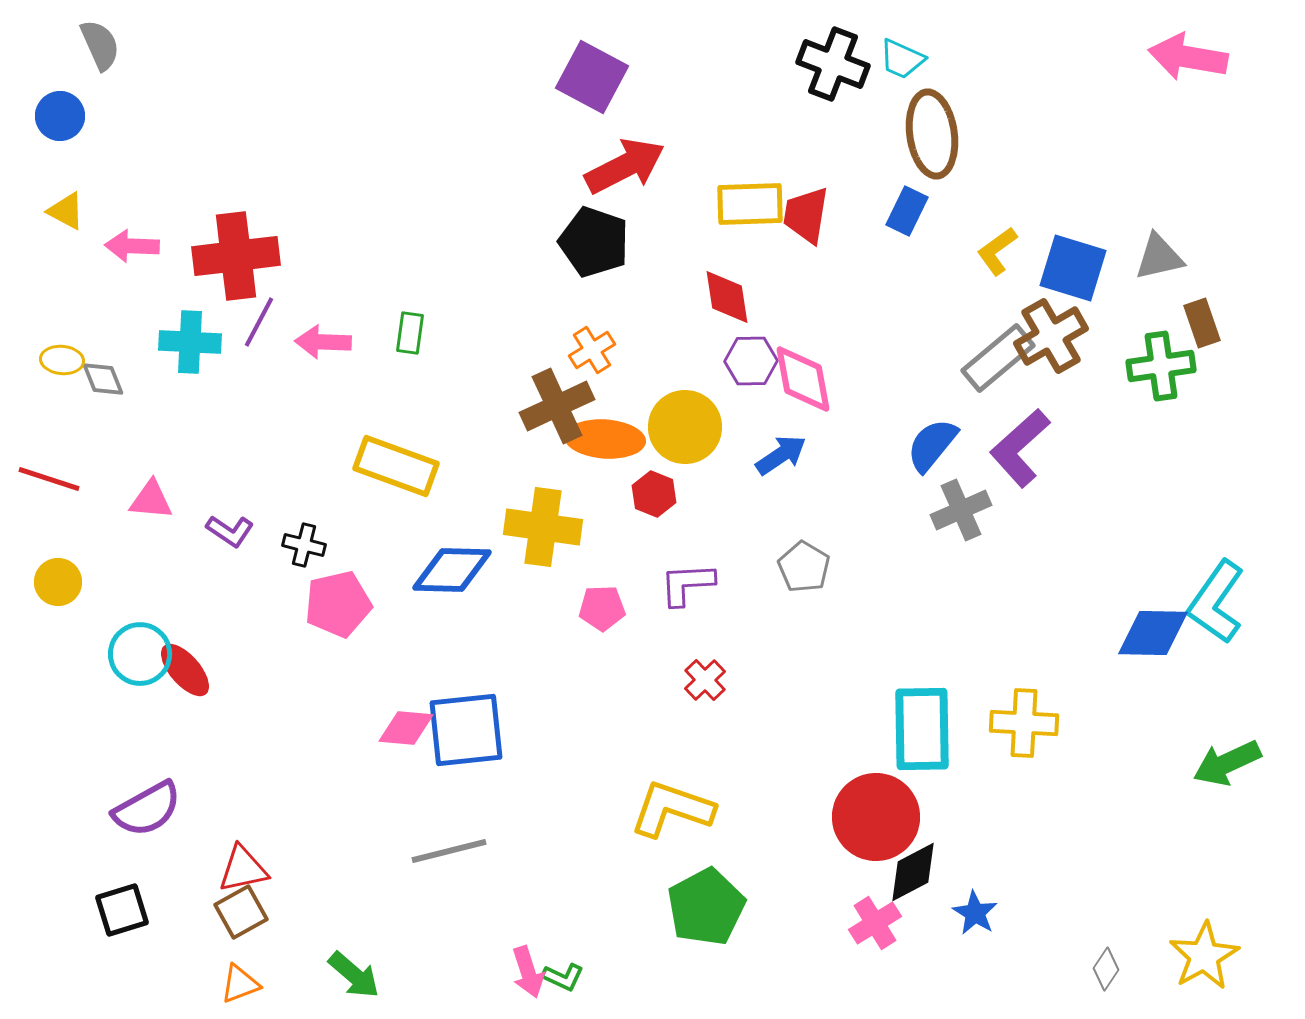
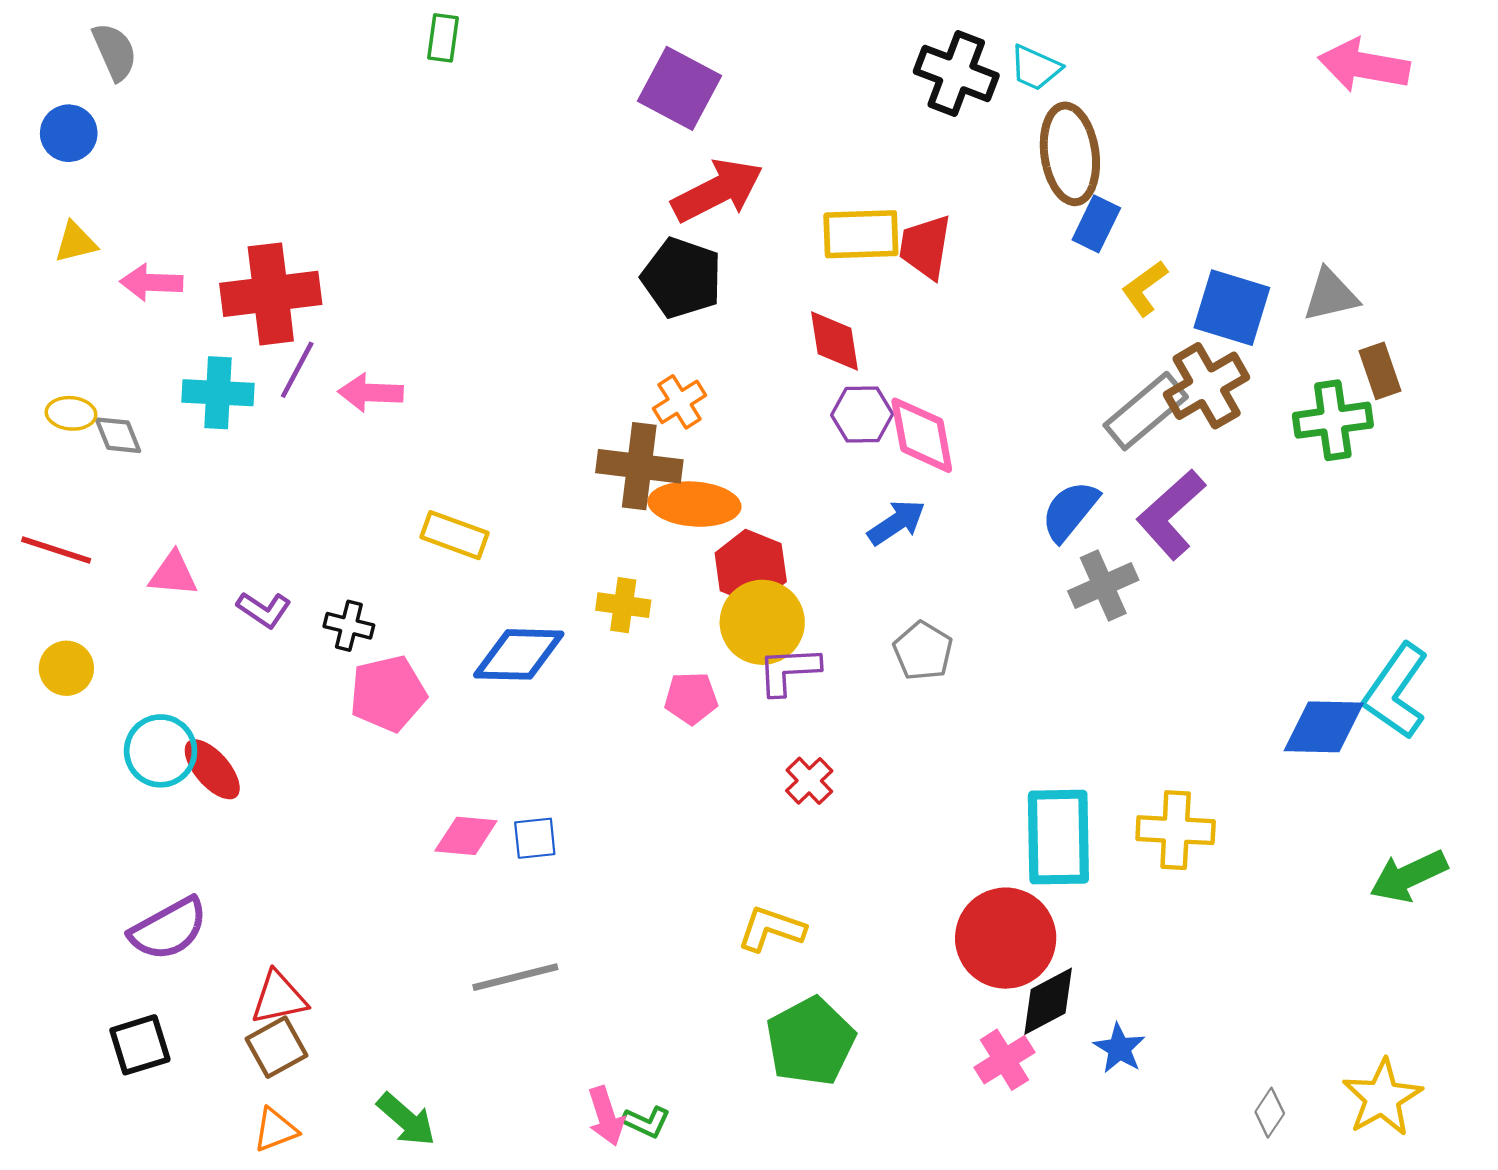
yellow triangle: (66, 211) -> (76, 242), turned -42
blue rectangle: (907, 211) -> (1096, 224), moved
green rectangle: (410, 333) -> (443, 38), moved
brown cross: (557, 406) -> (639, 466), turned 32
yellow circle: (685, 427) -> (762, 622), moved
yellow rectangle: (396, 466) -> (454, 535), size x0.7
red hexagon: (654, 494) -> (751, 567), size x1.4
yellow cross: (543, 527) -> (623, 605), size x0.6
blue square: (466, 730) -> (535, 838), size x0.5
yellow L-shape: (672, 809) -> (771, 929), size x0.7

